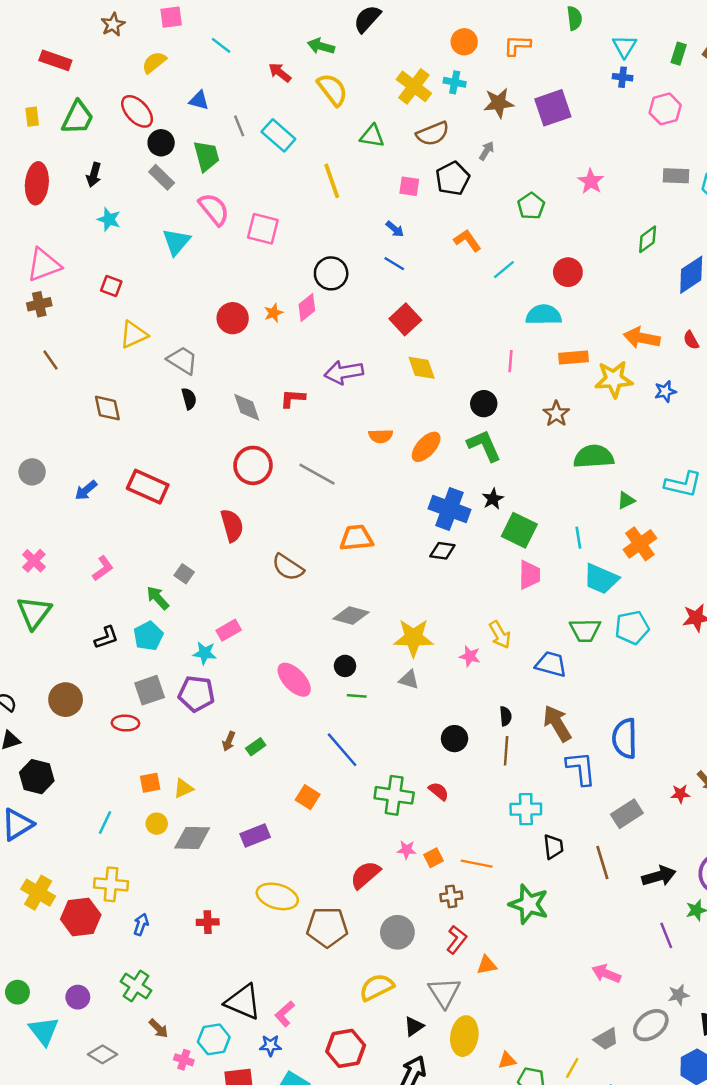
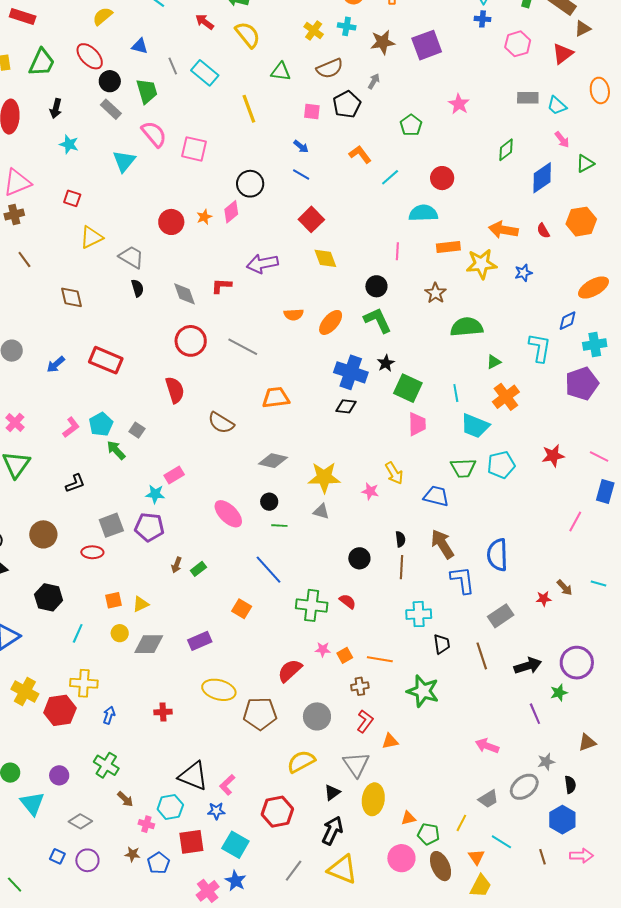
yellow cross: (414, 86) -> (314, 30), size x0.7
cyan L-shape: (683, 484) -> (540, 348), turned -92
cyan pentagon: (148, 636) -> (101, 424), moved
black hexagon: (37, 777) -> (49, 597), moved

